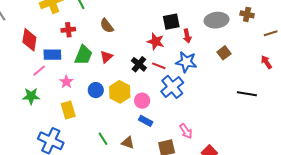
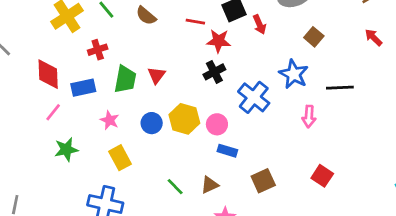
brown semicircle: (107, 26) -> (146, 16), moved
blue star: (186, 62) -> (294, 74), moved, turned 30
black cross: (139, 64) -> (214, 72), moved, turned 35
red line: (159, 66) -> (195, 22), moved
pink line: (39, 71) -> (53, 112), moved
black line: (247, 94) -> (340, 88), moved
pink arrow: (186, 131) -> (309, 117), moved, turned 49
brown triangle: (128, 143) -> (210, 185), turned -32

